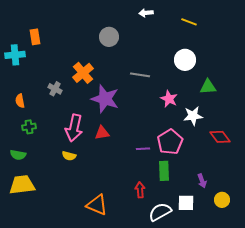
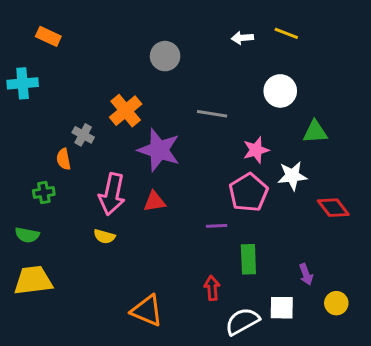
white arrow: (146, 13) -> (242, 38), moved
orange rectangle: (35, 37) -> (48, 36), moved, turned -56
pink star: (169, 99) -> (256, 150), turned 30
orange semicircle: (20, 101) -> (63, 159), moved
pink pentagon: (170, 142) -> (248, 192), moved

